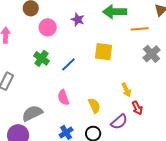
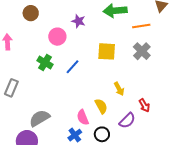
pink circle: (48, 27) -> (57, 37), moved
gray cross: (152, 54) -> (142, 51), moved
yellow arrow: (126, 90) -> (119, 89), moved
pink semicircle: (63, 97) -> (83, 117), moved

